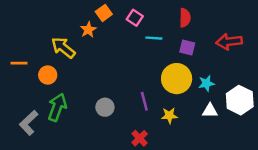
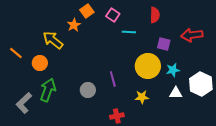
purple square: (187, 48) -> (164, 44), moved
orange line: (19, 63) -> (16, 53), turned 40
purple line: (144, 101) -> (113, 79), moved
red cross: (140, 138) -> (117, 116), turned 32

